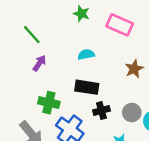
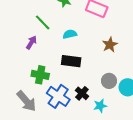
green line: (32, 35) -> (43, 22), moved
black cross: (101, 111) -> (82, 93), moved, turned -32

